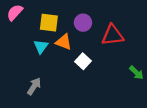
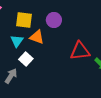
red triangle: (113, 35) -> (80, 51), moved
white square: (83, 61) -> (26, 59), moved

